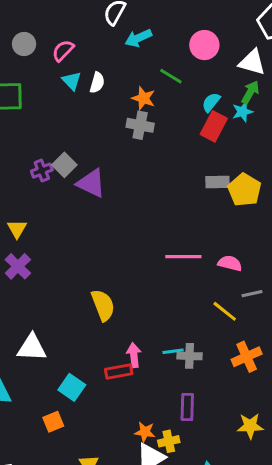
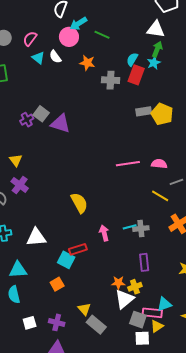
pink circle: (204, 45) -> (69, 37), moved
green line: (171, 76) -> (102, 35), moved
white semicircle: (97, 83) -> (55, 57), turned 136
gray cross: (140, 125) -> (111, 80), moved
red rectangle: (119, 371) -> (78, 249), moved

